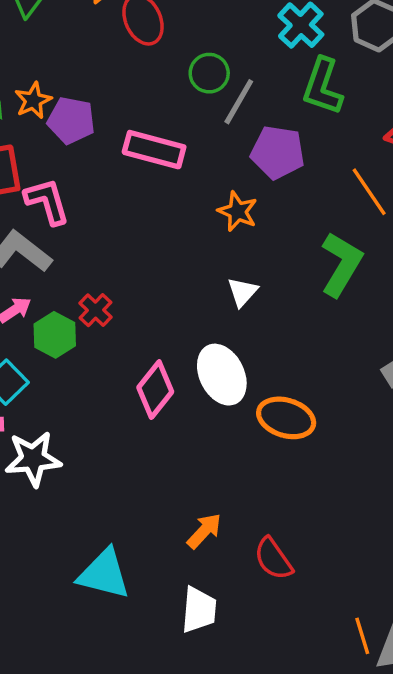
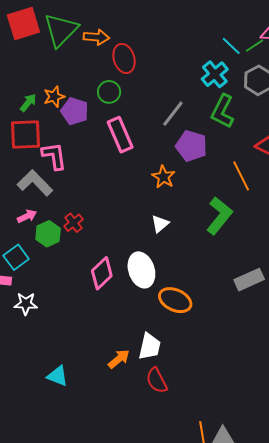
green circle: (209, 73) -> (109, 92), moved
pink rectangle: (154, 150) -> (120, 135), turned 44
white star: (33, 459) -> (26, 304), size x0.7
cyan triangle: (104, 574) -> (58, 376), size x0.7
white trapezoid: (199, 610) -> (150, 346), moved

